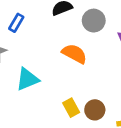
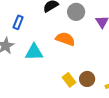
cyan triangle: (27, 79) -> (34, 52), moved, turned 30

